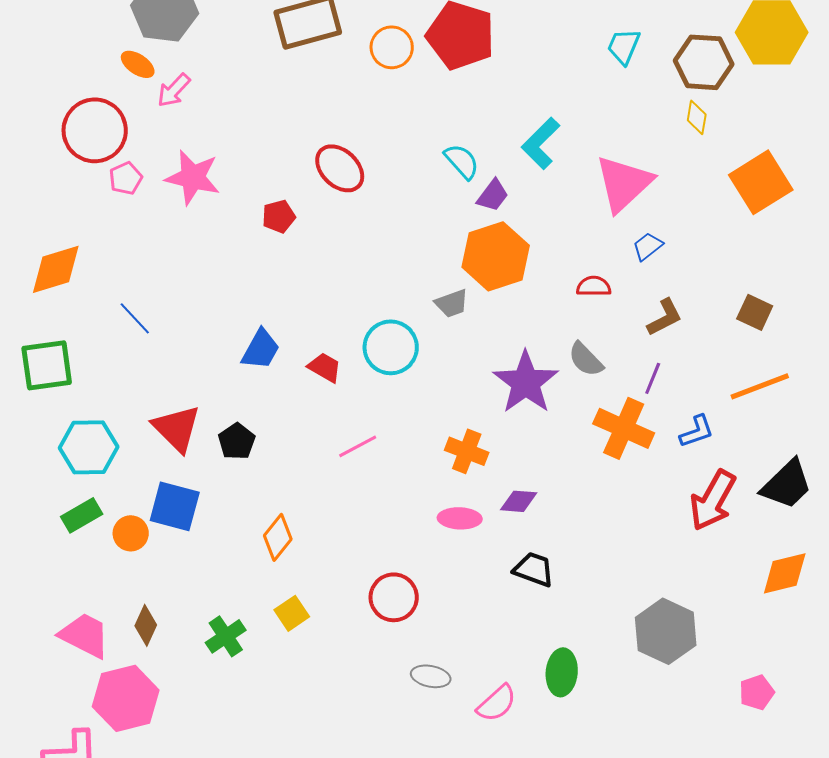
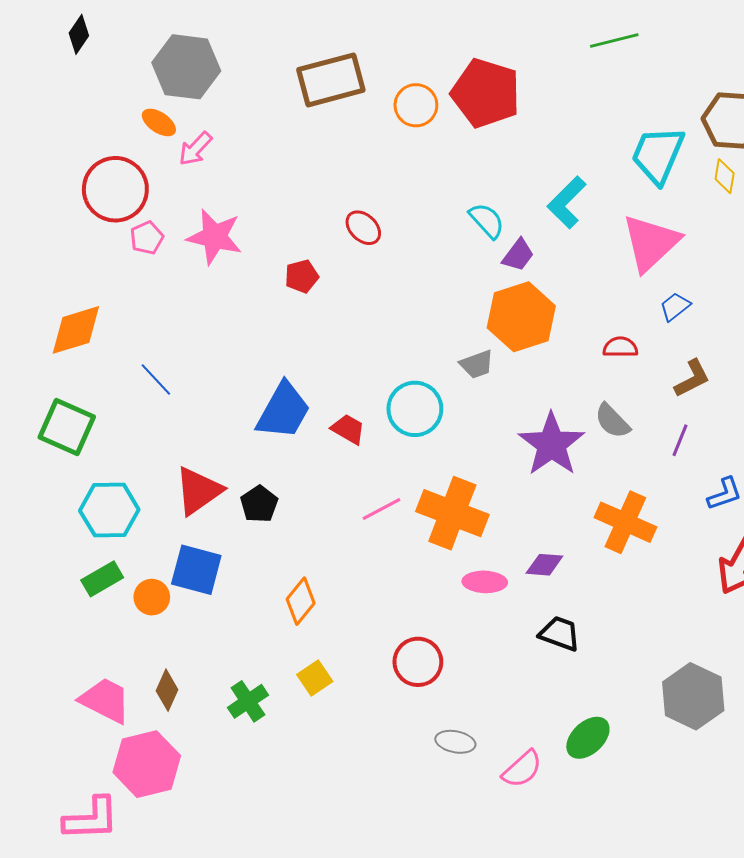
cyan trapezoid: (624, 46) -> (658, 155), moved, size x1.6
red ellipse: (340, 168) -> (363, 228), size x0.7
blue trapezoid: (261, 349) -> (283, 411), size x1.4
green square: (47, 365) -> (67, 427), turned 32
red triangle: (177, 428) -> (198, 491), turned 40
orange cross: (624, 428) -> (625, 522), moved
orange cross: (467, 451) -> (452, 513), moved, size x1.6
green ellipse: (562, 672) -> (588, 738), turned 42

